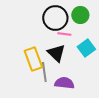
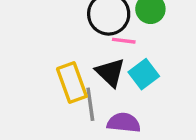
cyan square: (86, 48) -> (144, 74), moved

